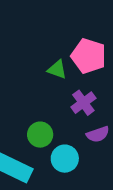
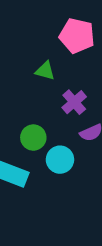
pink pentagon: (89, 56) -> (77, 36), moved

